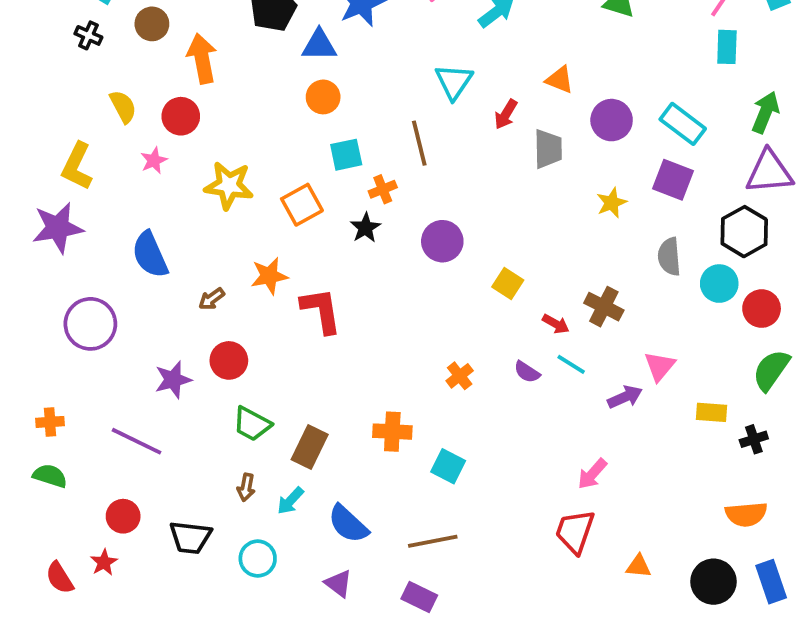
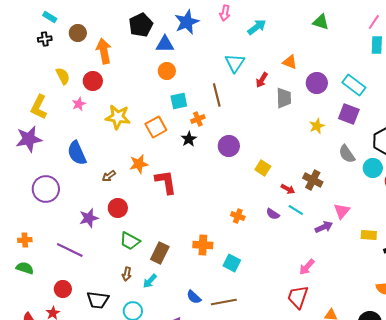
black cross: (88, 35) -> (45, 39), turned -32
gray semicircle: (669, 257) -> (347, 154), turned -30
orange cross: (460, 376) -> (238, 216), turned -32
blue semicircle: (348, 524) -> (194, 297), moved, size x0.7

